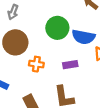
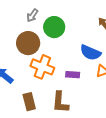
green circle: (57, 28) -> (54, 27), moved
orange cross: (36, 64) -> (42, 67), size x1.6

